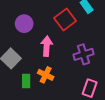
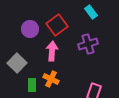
red square: (65, 20) -> (57, 25), moved
purple cross: (84, 54) -> (88, 44), moved

